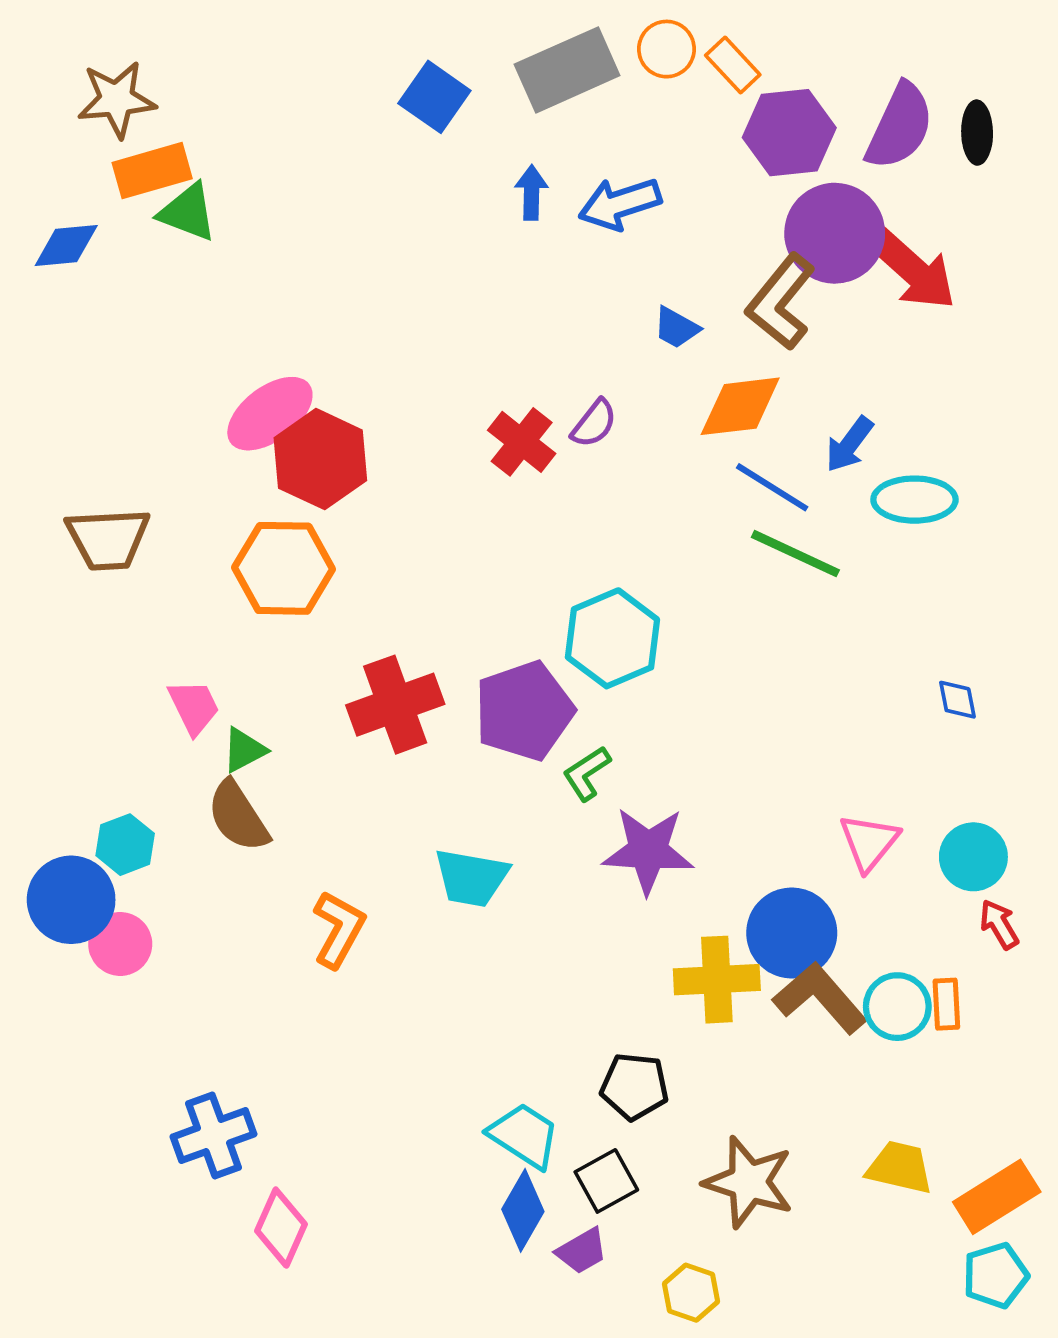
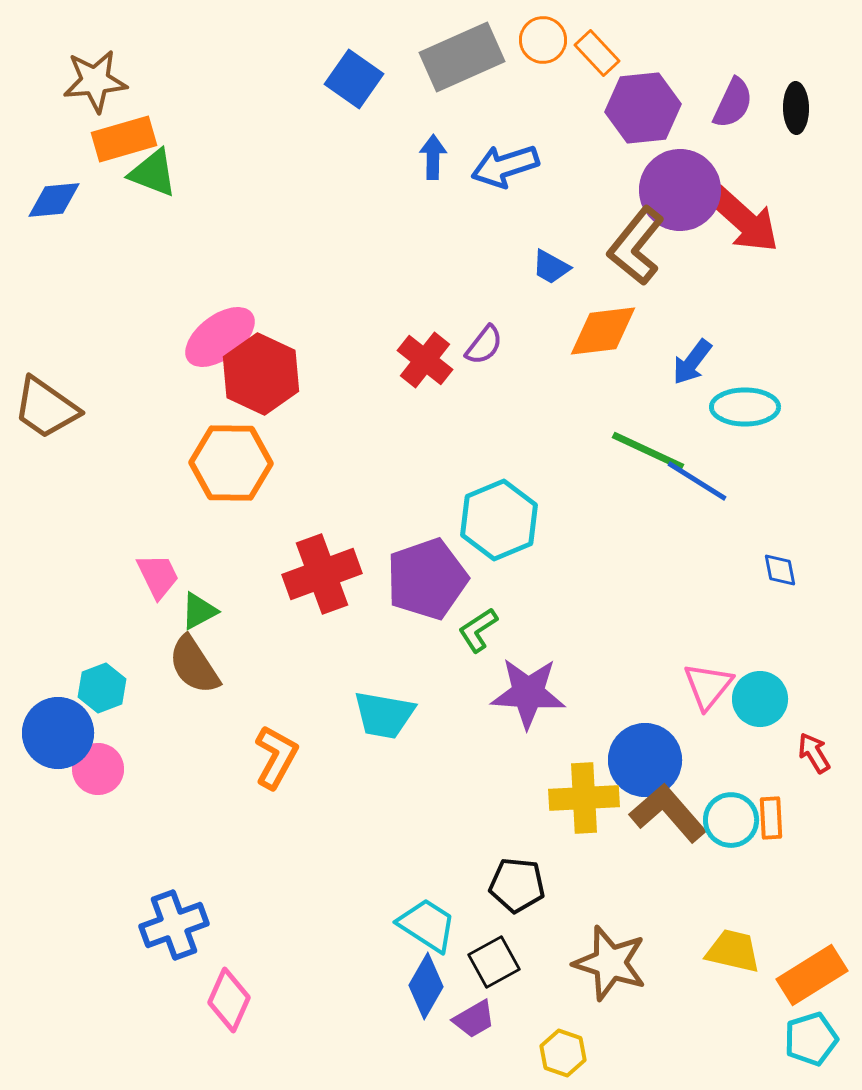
purple semicircle: (900, 126) -> (733, 103), size x0.7
blue line: (772, 487) -> (697, 481), moved
brown trapezoid: (108, 539) -> (46, 408), moved, turned 38
cyan circle: (973, 857) -> (760, 699), moved

